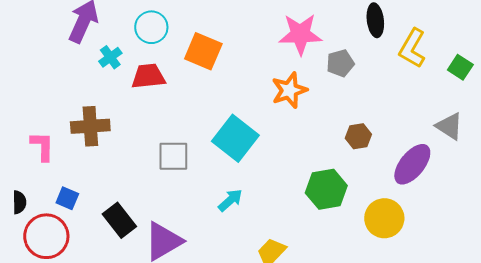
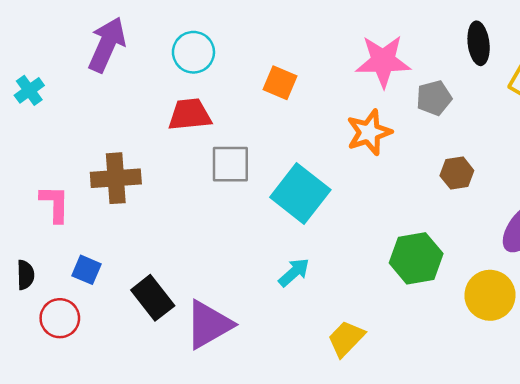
orange square: (203, 51) -> (280, 83), moved, size x0.7
cyan cross: (110, 57) -> (29, 90), moved
brown hexagon: (358, 136) -> (457, 173), moved
gray square: (173, 156) -> (230, 164), moved
red circle: (46, 236) -> (60, 318), size x0.7

